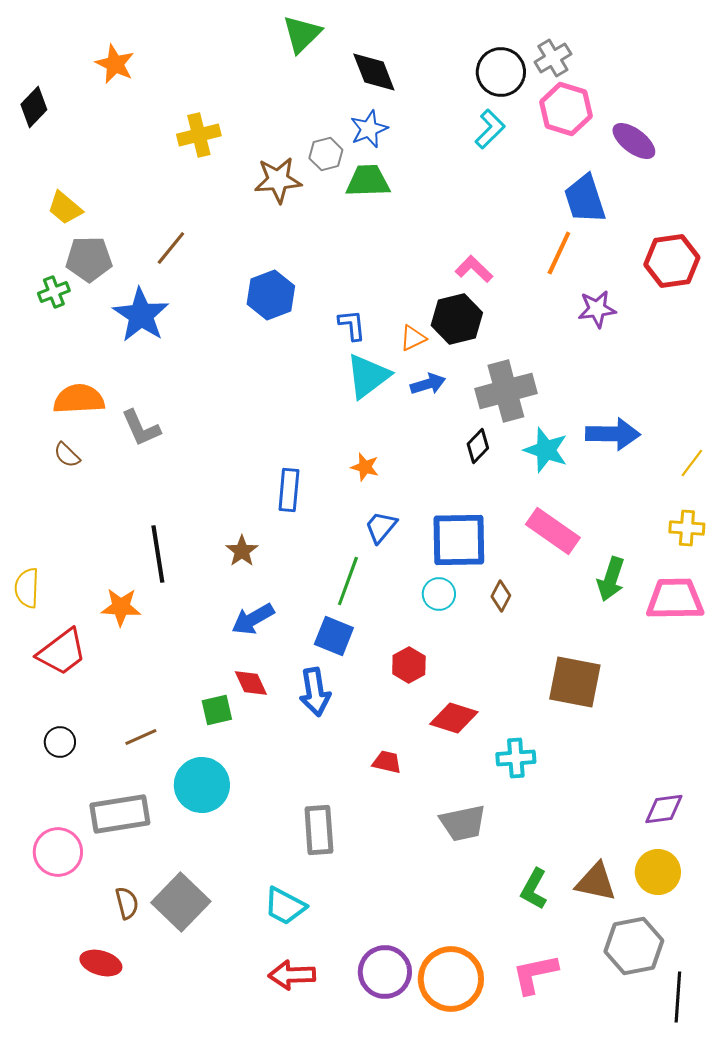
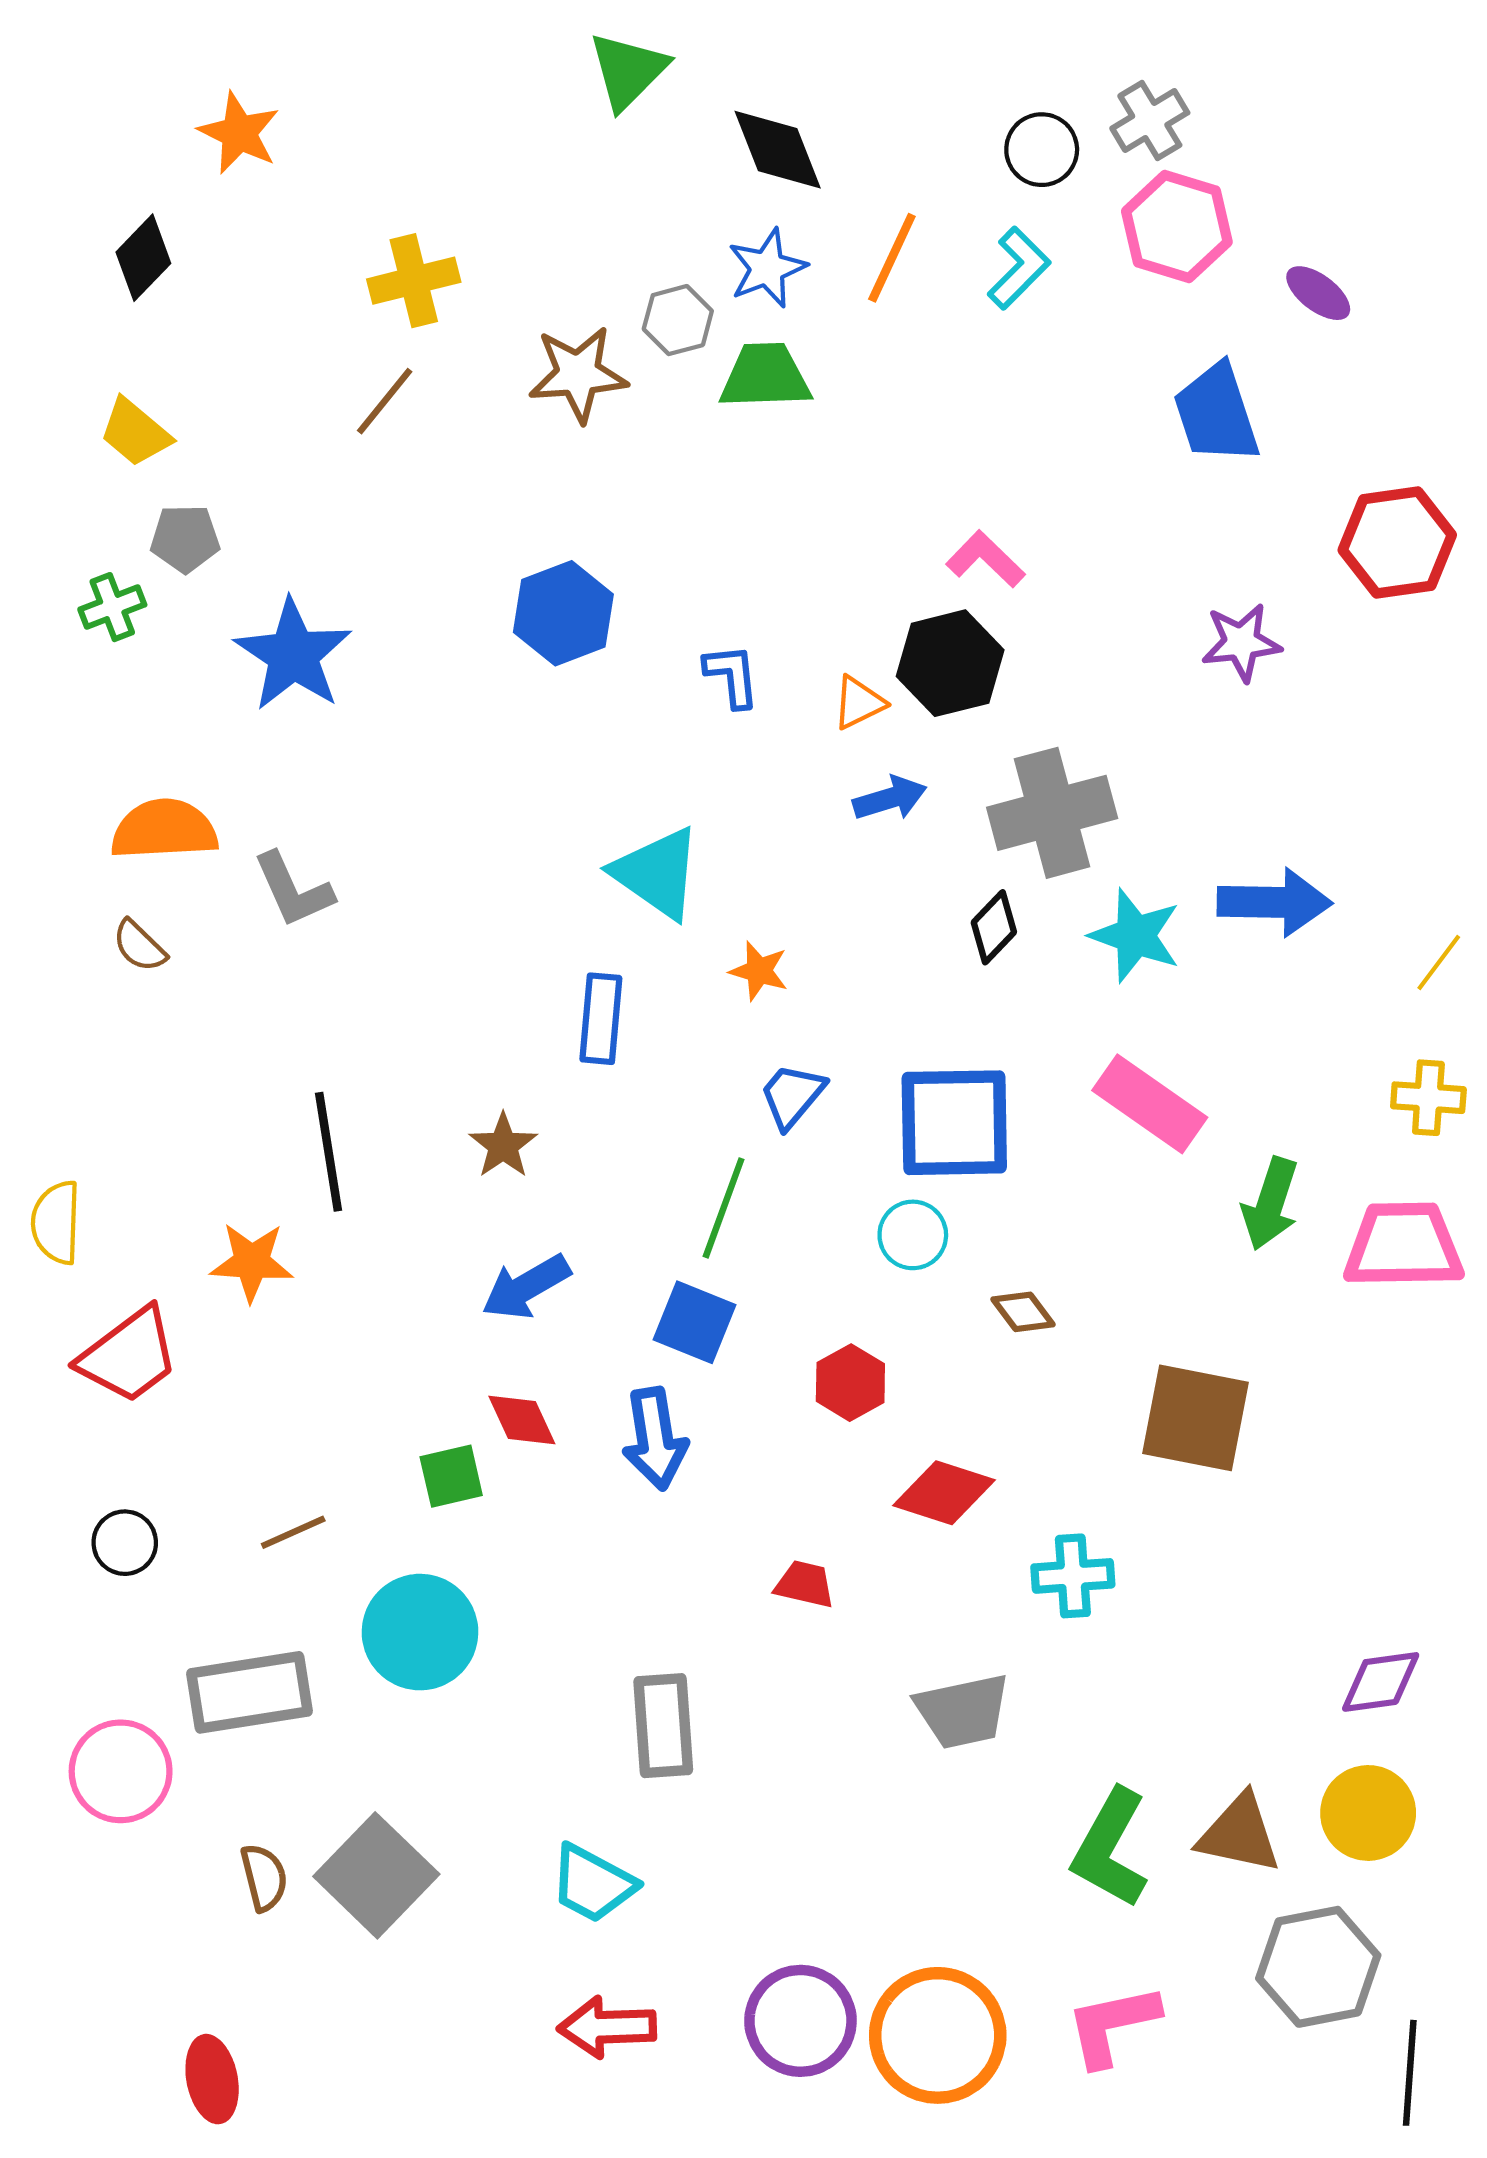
black circle: (501, 72) -> (1042, 150), size x0.7
black diamond: (34, 107) -> (143, 258), moved
purple ellipse: (634, 141) -> (1318, 293), size x0.7
brown line: (171, 248) -> (385, 401), moved
orange line: (559, 253) -> (892, 258), moved
gray pentagon: (89, 259) -> (185, 538), size x0.7
cyan triangle: (368, 376) -> (657, 873), moved, turned -48
brown diamond: (501, 596) -> (1023, 1312), moved, turned -64
green L-shape: (534, 889) -> (1110, 1848), size x1.4
red ellipse: (101, 963) -> (212, 2079), moved, turned 63

